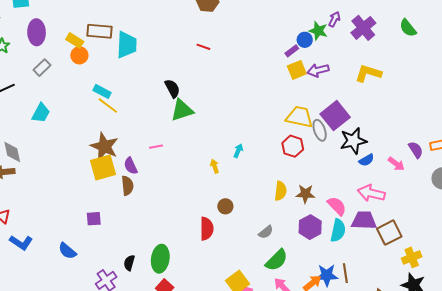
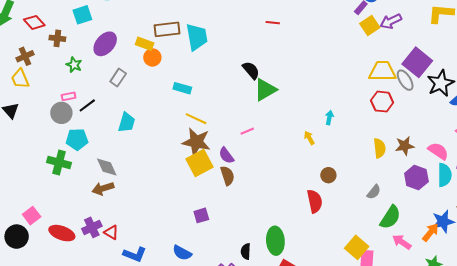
purple ellipse: (37, 32) -> (105, 44), turned 55
yellow line: (108, 105) -> (196, 119), moved

